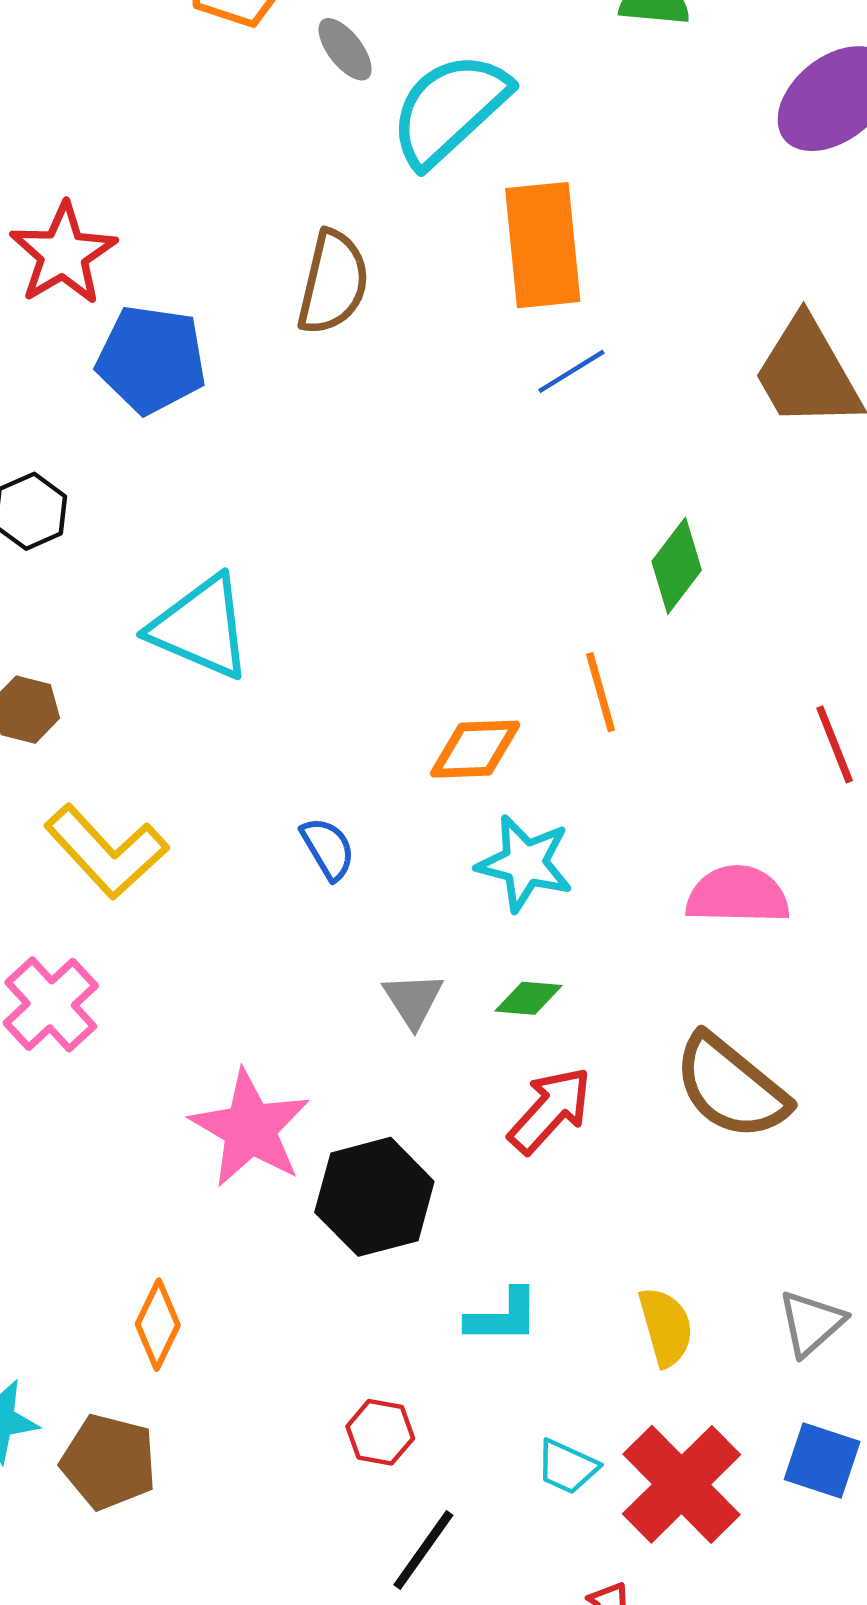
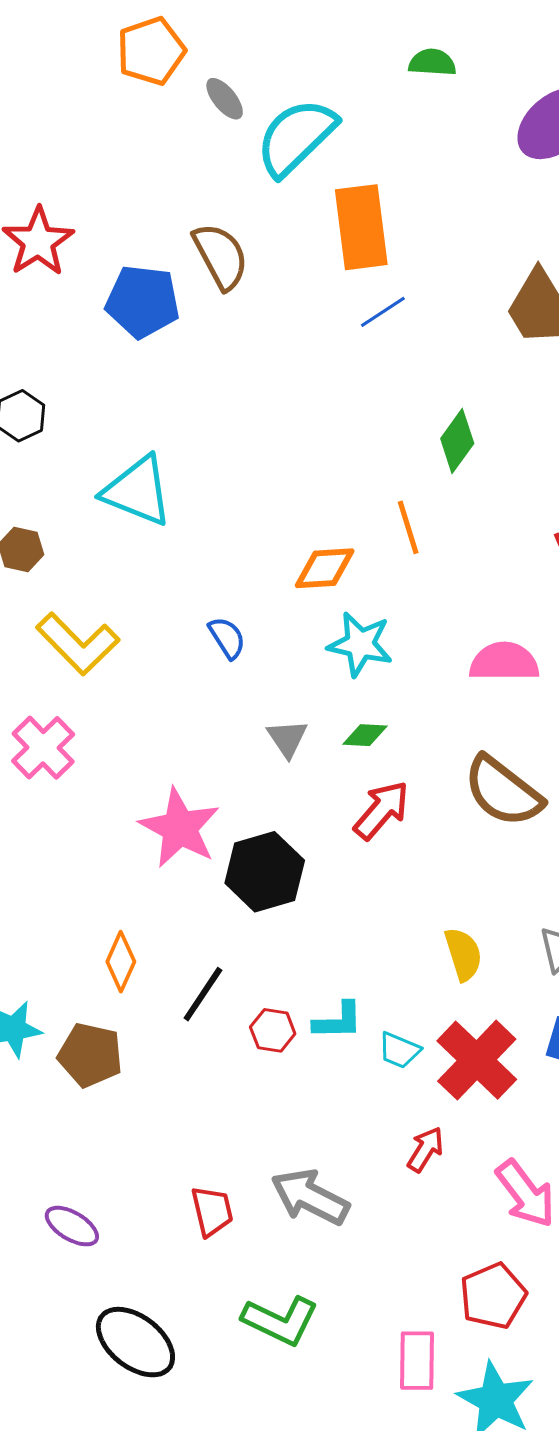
brown semicircle: (333, 282) -> (221, 256), turned -40
blue pentagon: (151, 359) -> (143, 301), moved
cyan L-shape: (503, 1316) -> (338, 1021), moved
black line: (423, 1550) -> (203, 994), moved

